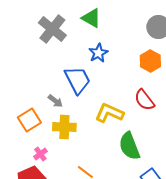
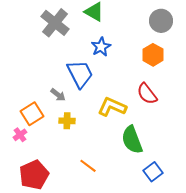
yellow cross: (64, 127) -> (67, 121), size x0.7
pink cross: (40, 154) -> (20, 135), moved

